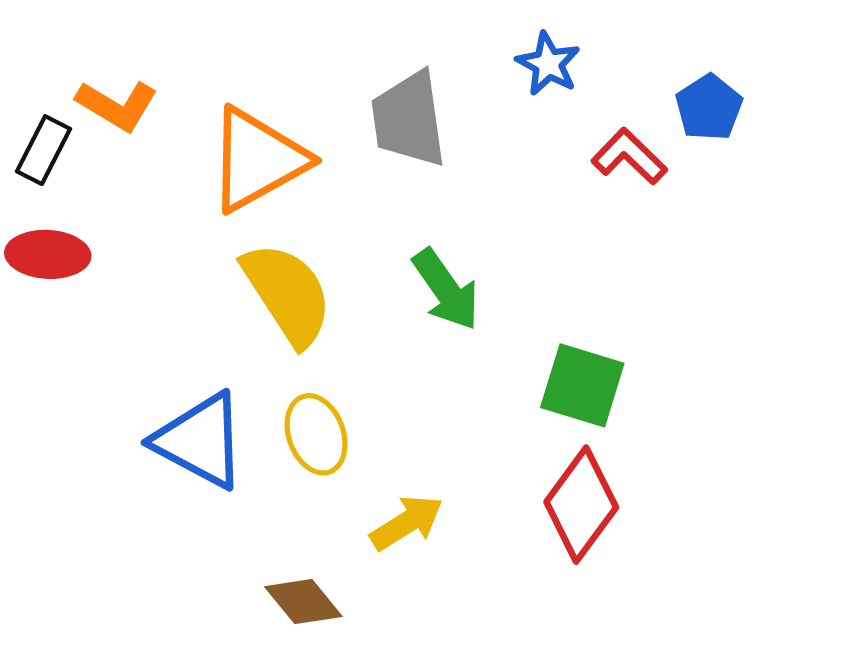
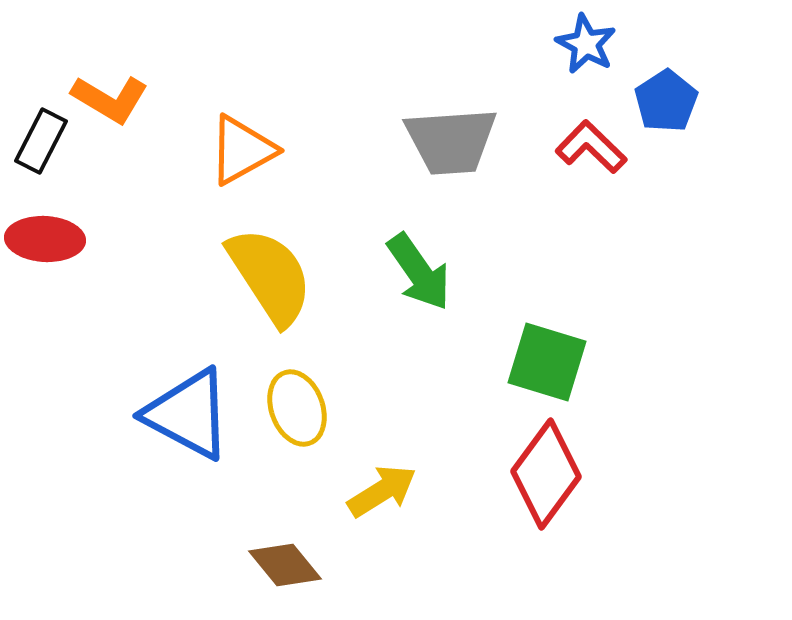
blue star: (548, 64) -> (586, 44), moved
gray trapezoid: (409, 119) -> (451, 141), moved, turned -86
orange triangle: (258, 160) -> (242, 150), size x0.7

